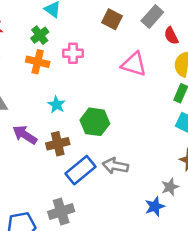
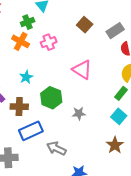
pink cross: (73, 53) -> (49, 42), turned -35
pink triangle: (134, 64) -> (82, 70), moved
gray arrow: (115, 166) -> (56, 148), moved
gray star: (170, 187) -> (79, 113), moved

